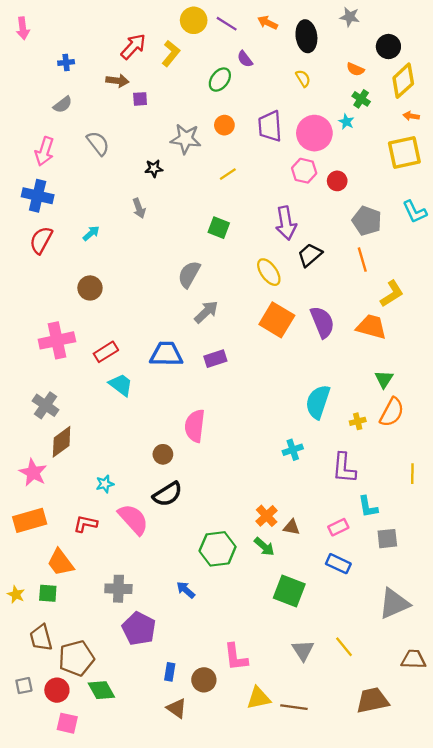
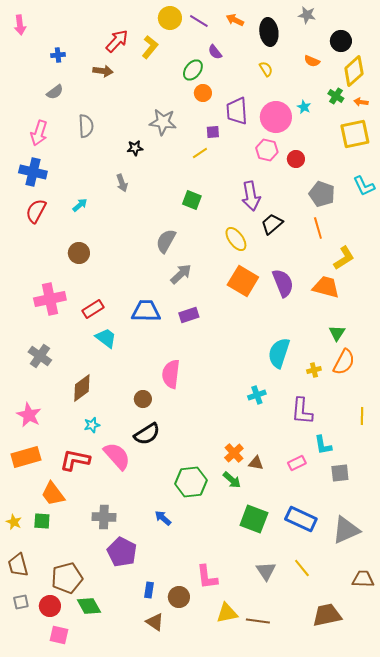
purple square: (140, 99) -> (213, 132), moved
green cross: (361, 99) -> (336, 96), moved
orange circle: (224, 125) -> (203, 93), moved
gray semicircle: (98, 143) -> (86, 126), turned 35
brown diamond: (62, 442) -> (82, 388), moved
red L-shape: (85, 524) -> (75, 460), size x1.4
blue rectangle: (338, 564) -> (301, 519), moved, size x1.4
brown trapezoid: (41, 638) -> (18, 565), moved

